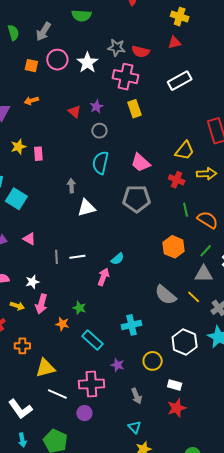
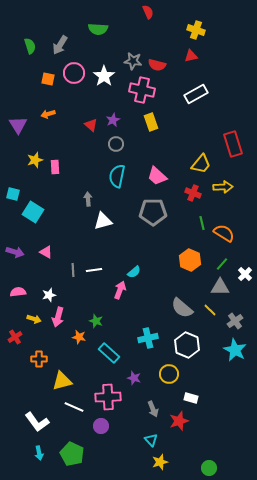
white hexagon: (185, 342) -> (187, 345), moved
red star: (177, 408) -> (179, 421), moved

